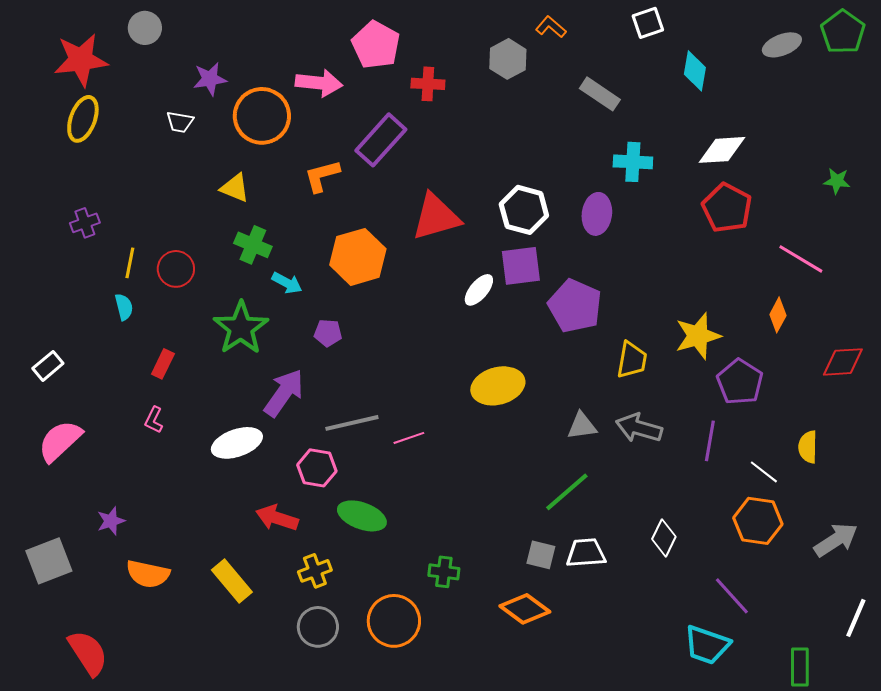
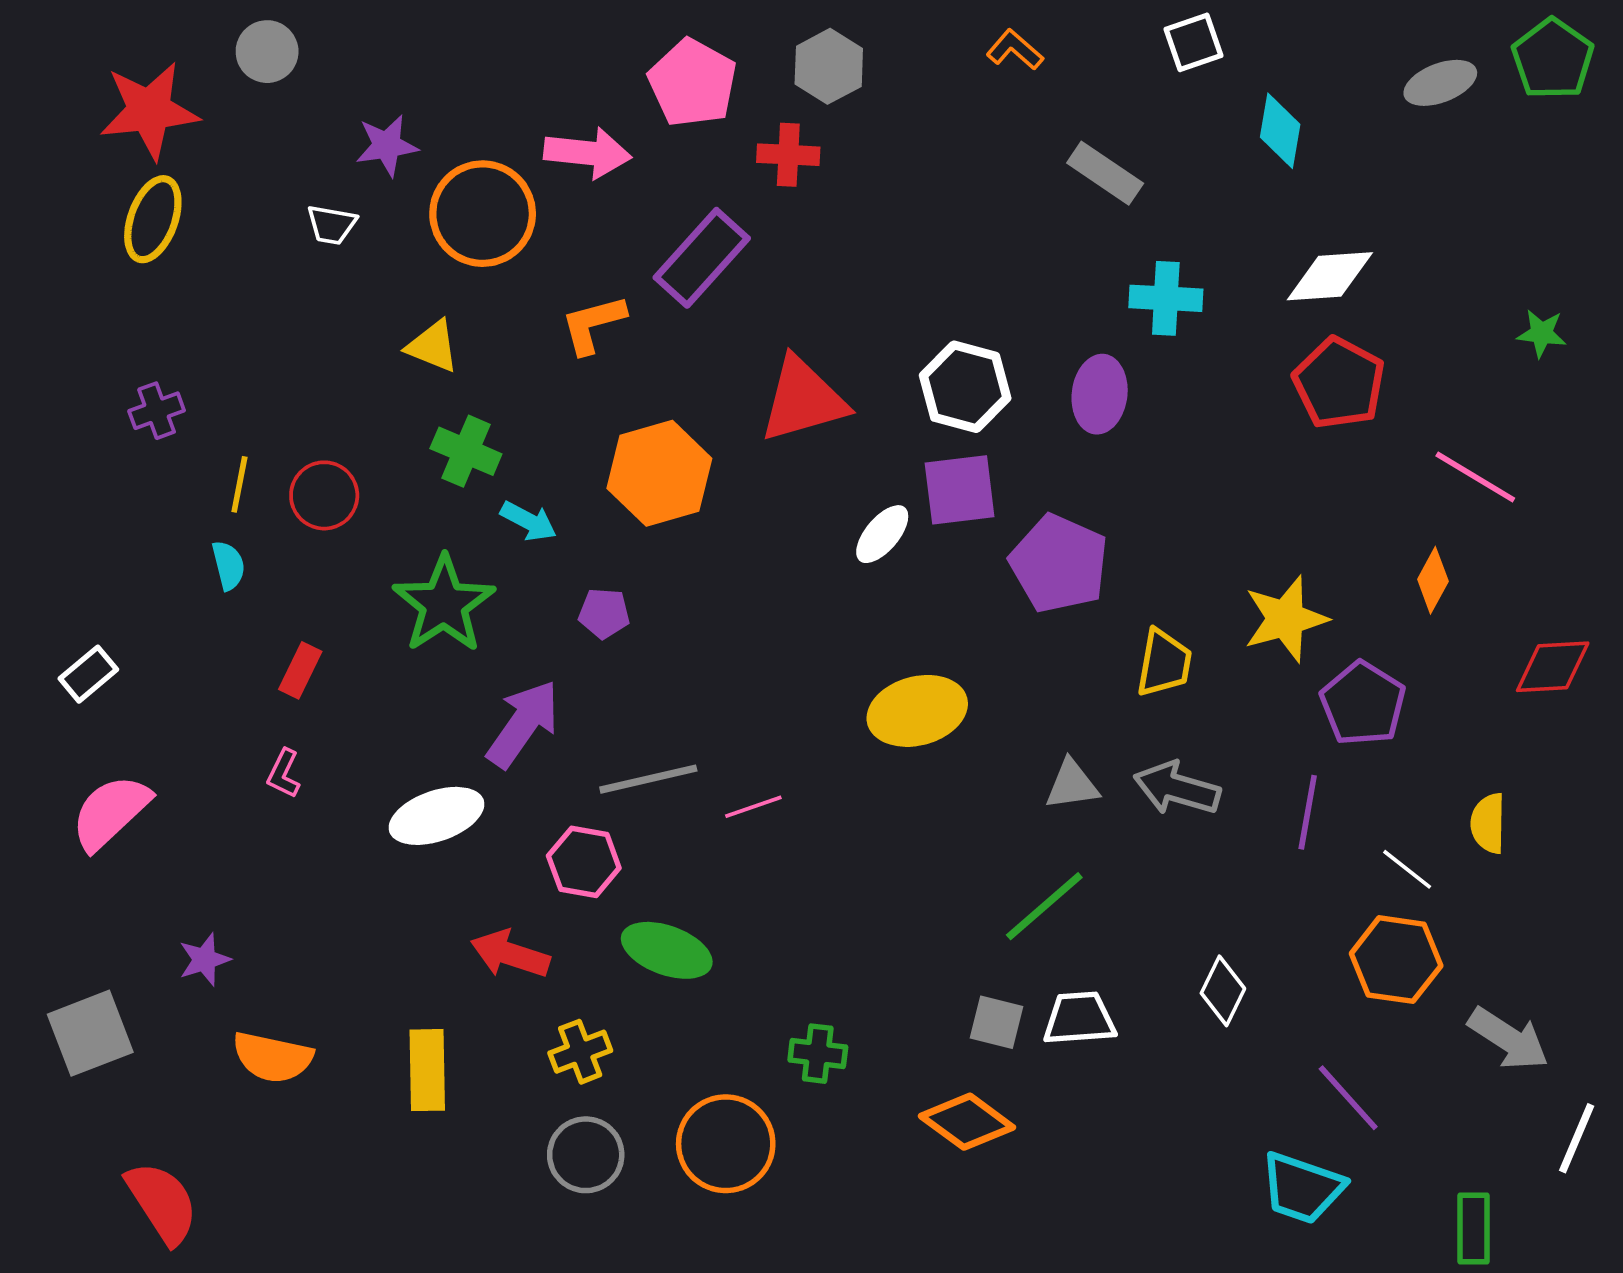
gray hexagon: (508, 59) -> (829, 66), moved
gray arrow: (836, 540) -> (1508, 1039), moved, turned 66
yellow rectangle: (232, 581) -> (427, 1070), turned 39

